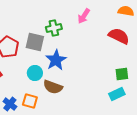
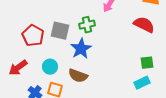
green cross: (54, 28) -> (87, 25), moved
cyan circle: (35, 73) -> (50, 67), moved

